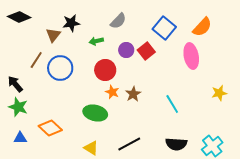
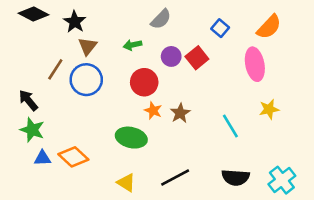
black star: (71, 23) -> (75, 22), moved, turned -30
blue square: (164, 28) -> (220, 28), size x0.6
brown triangle: (53, 35) -> (88, 46), moved
yellow star: (219, 93) -> (269, 109), moved
blue triangle: (20, 138) -> (42, 158), moved

